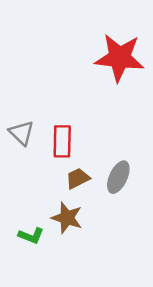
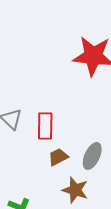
brown star: (67, 218) -> (75, 190), moved

